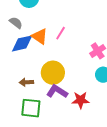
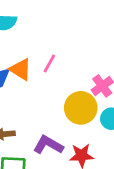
yellow circle: (53, 73) -> (81, 108), moved

